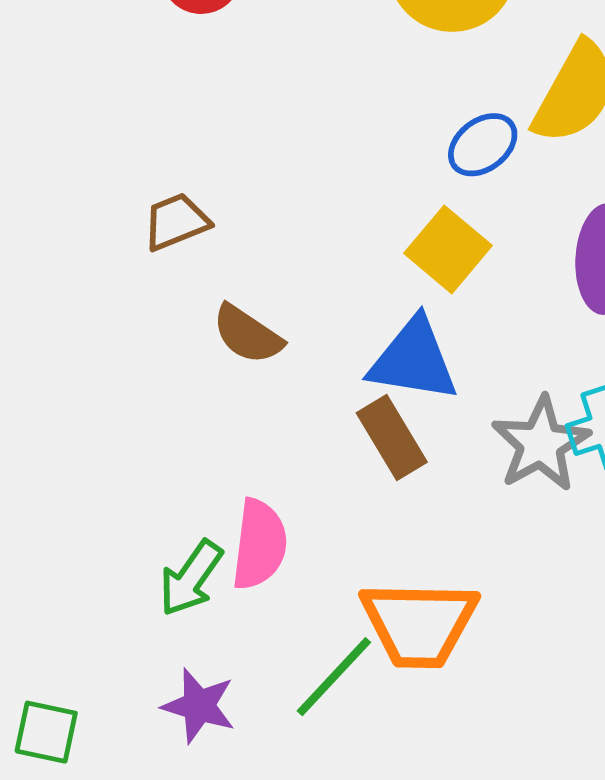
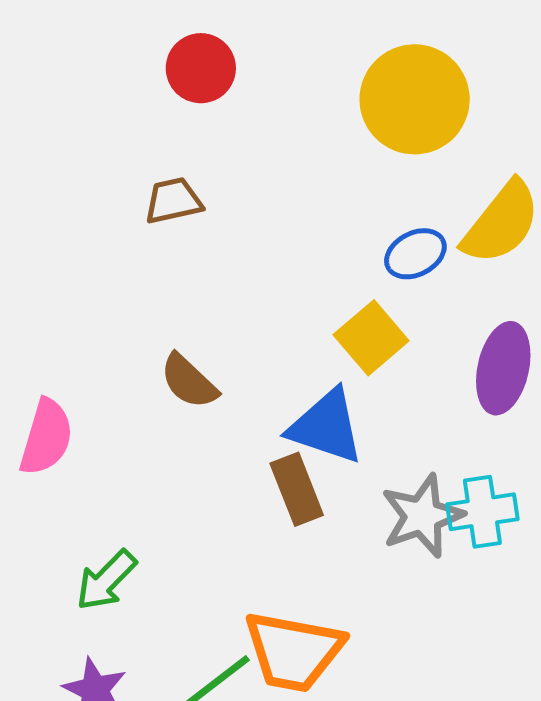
brown trapezoid: (176, 222) -> (173, 201), moved
pink semicircle: (259, 544) -> (46, 437), moved

